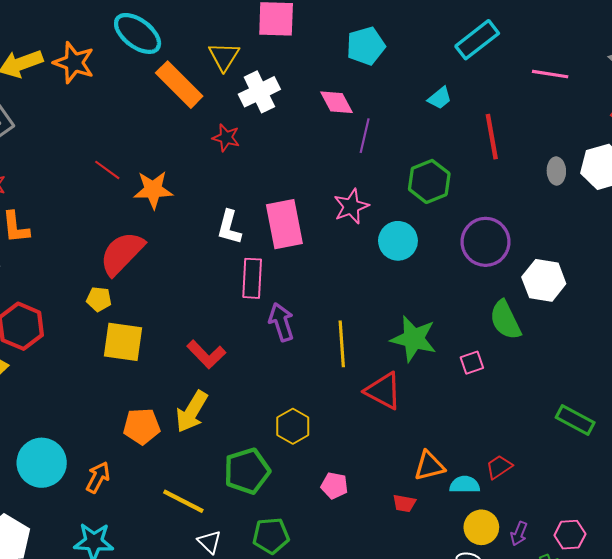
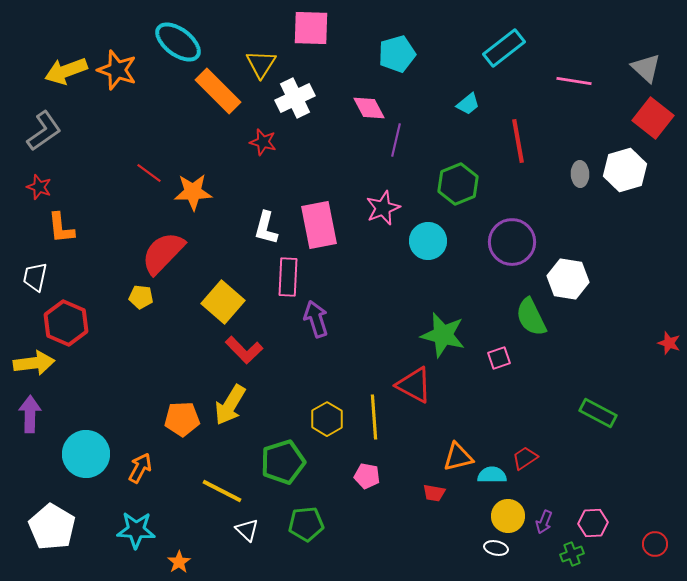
yellow square: (123, 342) -> (223, 302), moved, turned 33
yellow line: (342, 344) -> (374, 417), moved

